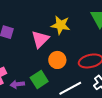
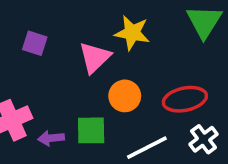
green square: (39, 80) -> (91, 130), turned 30

